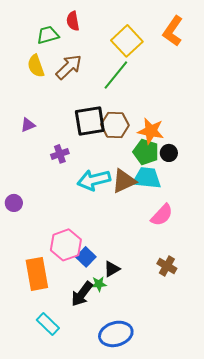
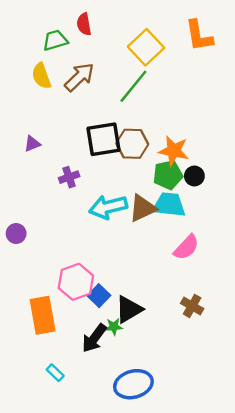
orange L-shape: (173, 31) -> (199, 36), turned -44
green pentagon: (146, 152) -> (168, 175), turned -30
black triangle: (112, 269) -> (129, 309), size x1.5
cyan rectangle: (48, 324) -> (55, 373), size x0.7

